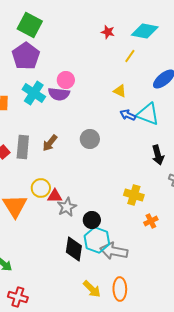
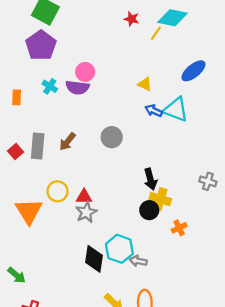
yellow line: (130, 56) -> (156, 33), moved
cyan cross: (34, 93) -> (50, 86), size x0.6
black arrow: (158, 155) -> (150, 179), moved
red triangle: (55, 196) -> (84, 197), moved
black circle: (92, 220) -> (149, 210), moved
gray arrow: (114, 251) -> (138, 261), size x0.6

